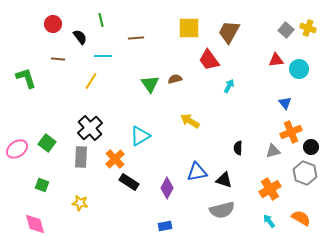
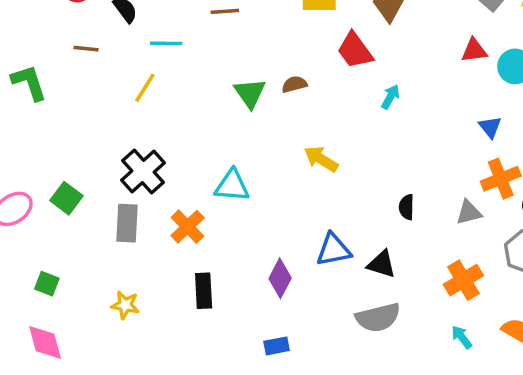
cyan triangle: (140, 136) -> (232, 186), turned 35
black rectangle: (129, 182) -> (204, 291), moved, turned 54
green square: (42, 185) -> (47, 284), moved

